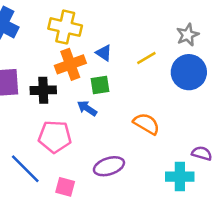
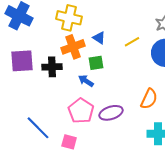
orange semicircle: (146, 124) -> (149, 99), moved, turned 85
pink pentagon: (55, 137) -> (81, 111), moved, turned 30
purple ellipse: (109, 166) -> (111, 113), moved

